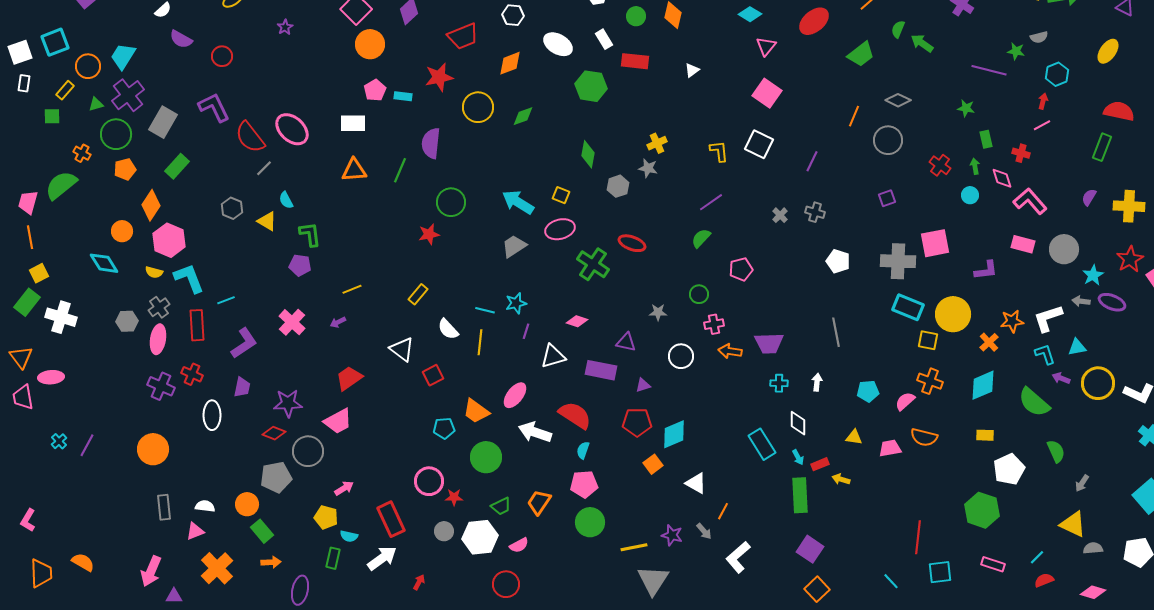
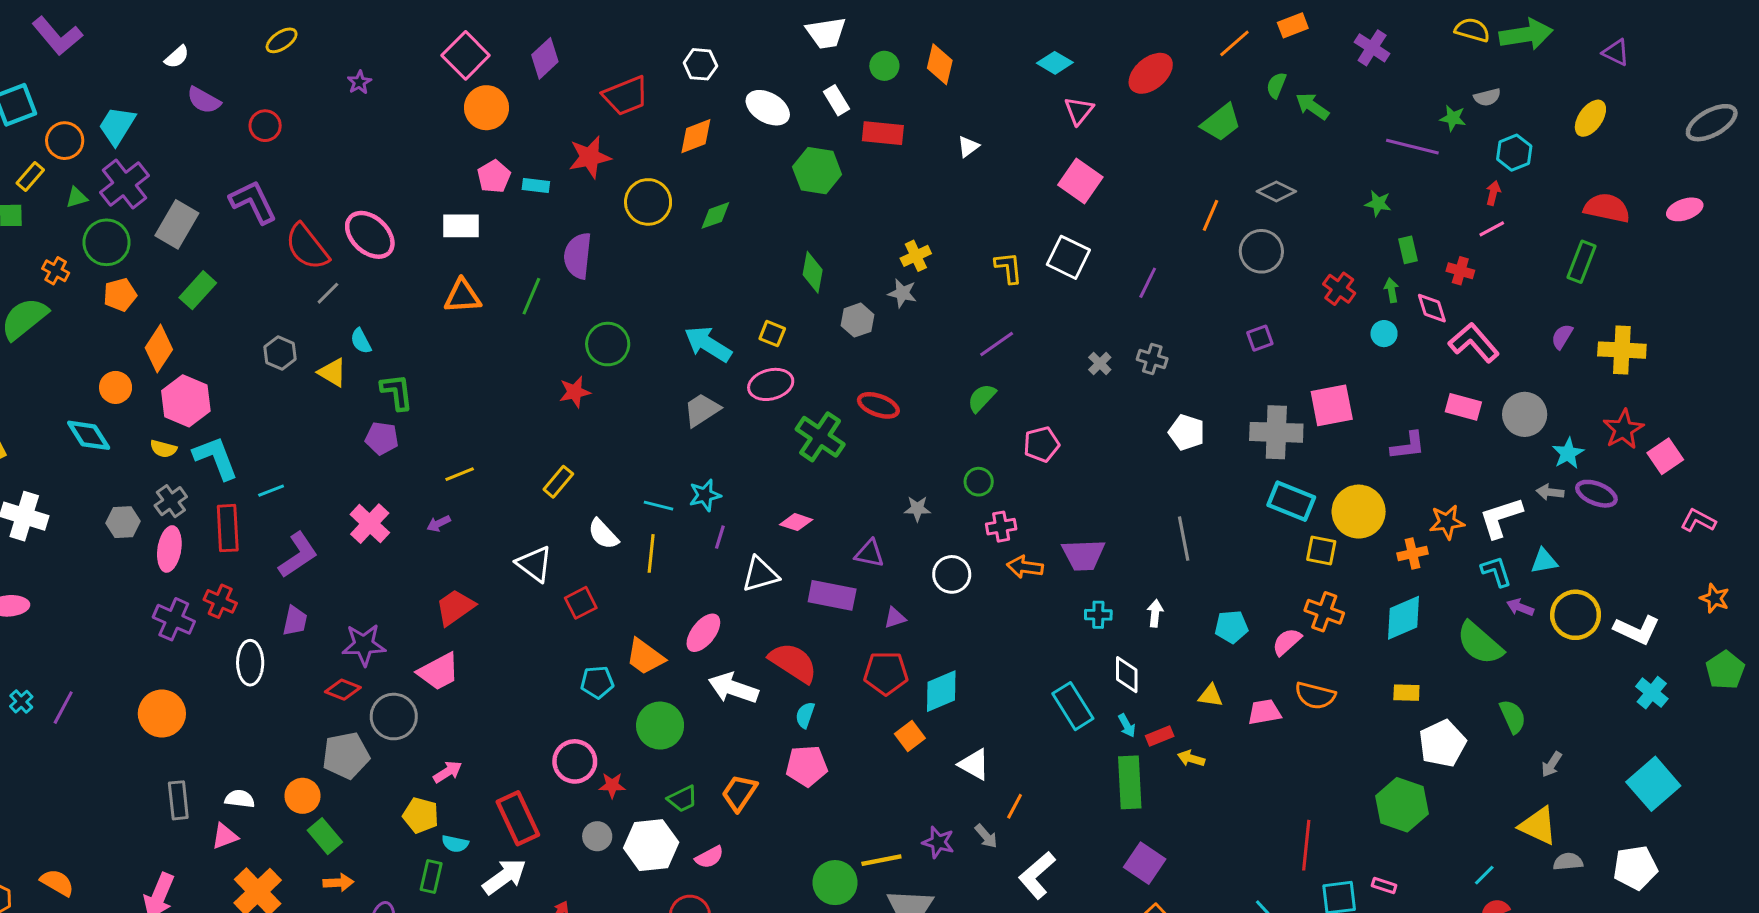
orange cross: (989, 342) -> (1412, 553), turned 30
green circle: (590, 522) -> (835, 883), moved
pink rectangle: (993, 564) -> (1384, 886), moved, size x0.7

